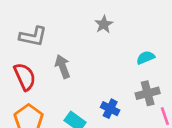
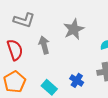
gray star: (104, 24) -> (74, 29), moved, size x1.5

